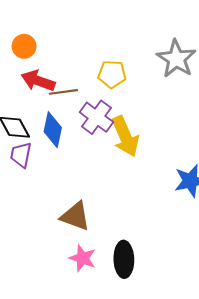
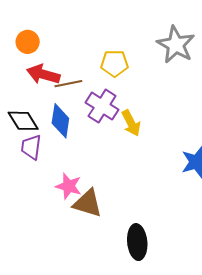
yellow arrow: (125, 136) -> (131, 123), size x0.7
pink star: (83, 258) -> (69, 186), moved

